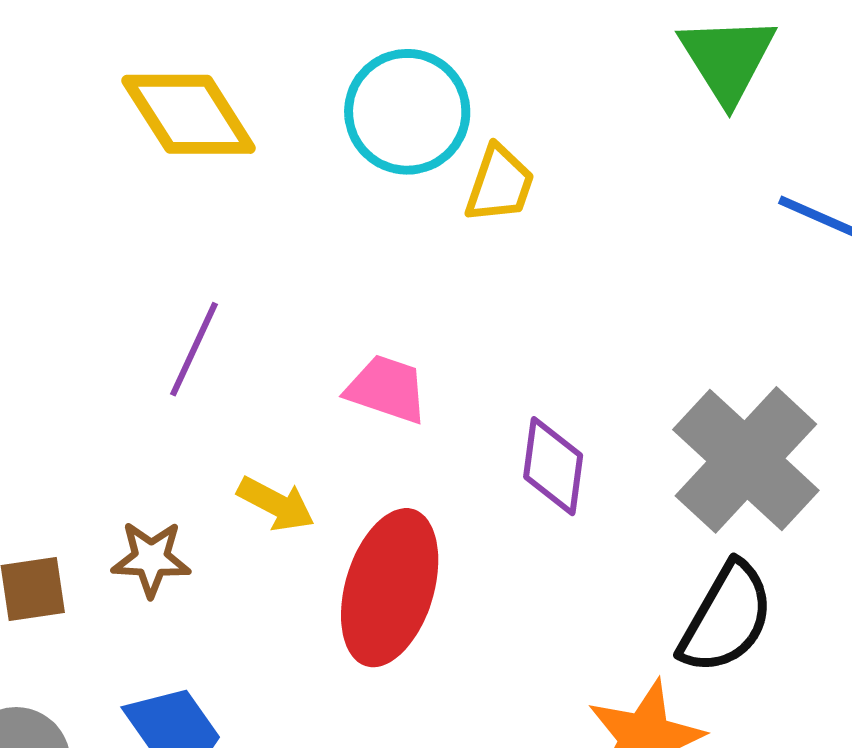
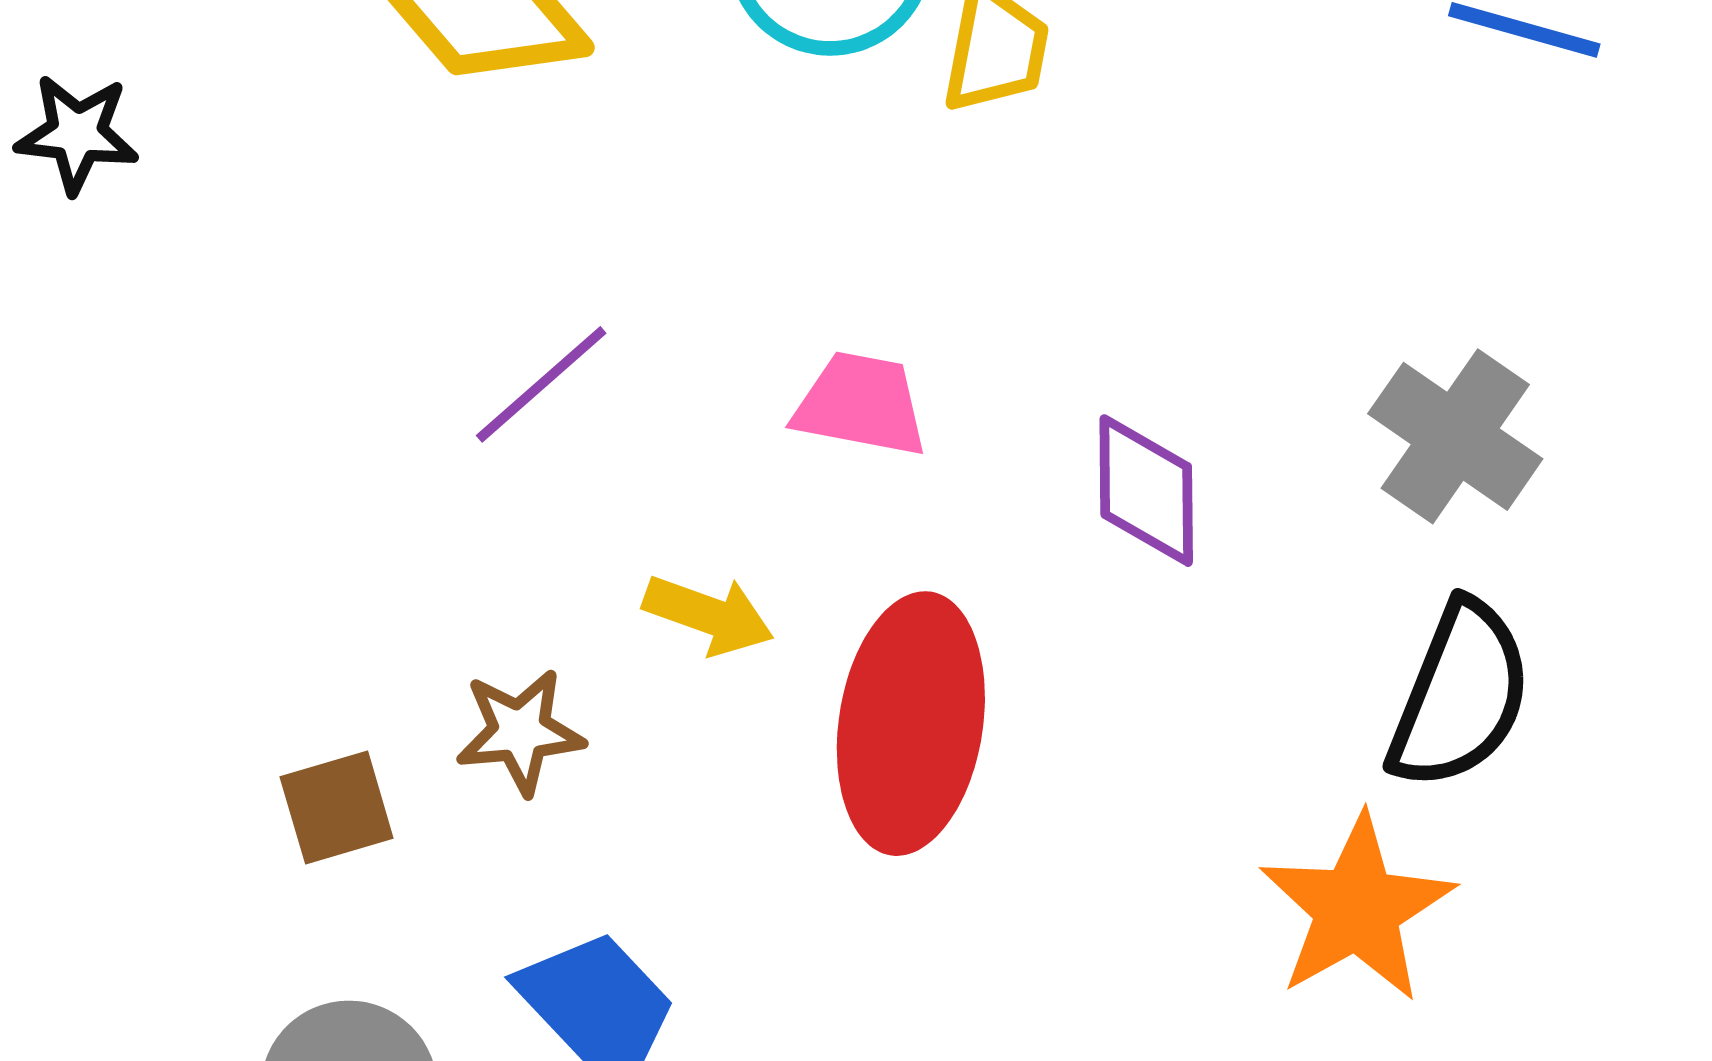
purple line: (194, 349) -> (541, 384), turned 32
gray cross: (746, 460) -> (1455, 436), size x0.7

